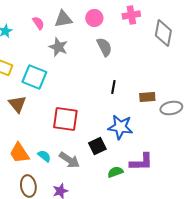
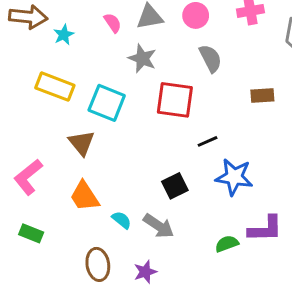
black line: (113, 87) -> (208, 141), moved, turned 56
brown rectangle: (147, 97) -> (262, 95), moved
red square: (65, 119) -> (175, 100), moved
black square: (97, 146) -> (175, 186), moved
orange trapezoid: (19, 153) -> (84, 196), moved

